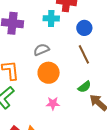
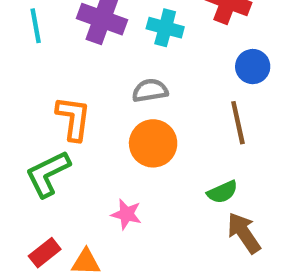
cyan cross: (51, 18) -> (165, 28), moved
pink star: (53, 103) -> (126, 214), moved

